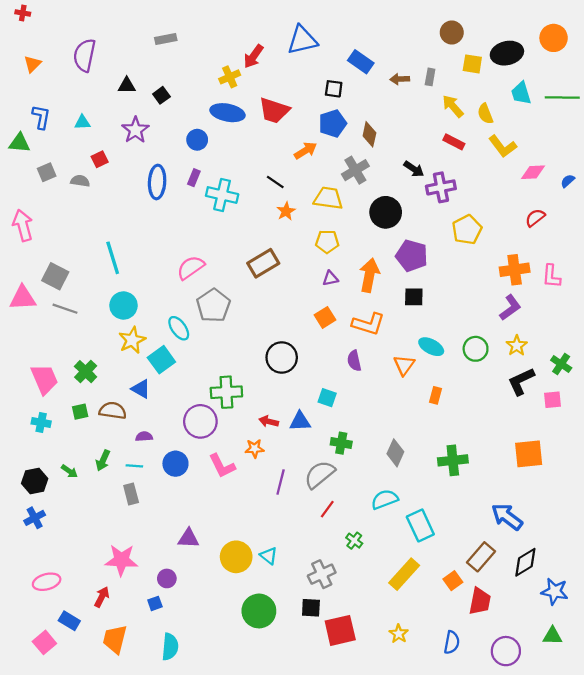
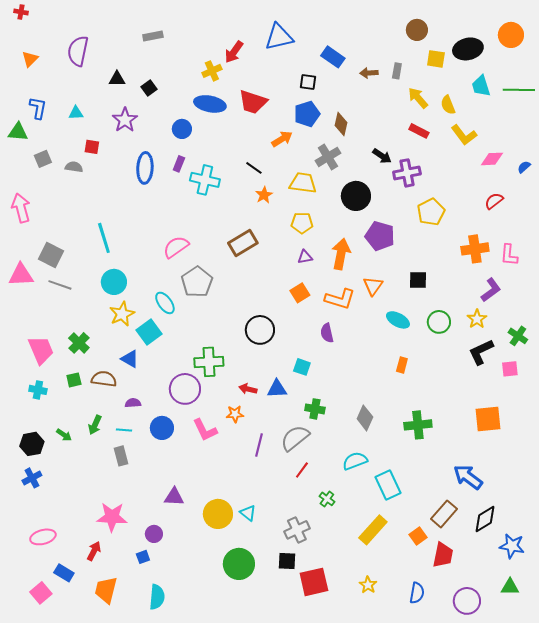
red square: (100, 159) -> (92, 147), turned 35
black square: (414, 297) -> (418, 280), moved
purple L-shape: (510, 308) -> (491, 290), moved
orange triangle: (404, 365) -> (373, 286), moved

